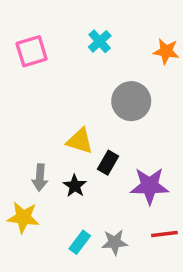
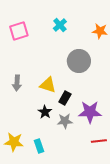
gray arrow: (40, 178) -> (17, 83), moved
yellow star: (23, 217) -> (14, 142), moved
cyan rectangle: (80, 242) -> (39, 146), moved, turned -56
gray star: (115, 242) -> (65, 121), moved

